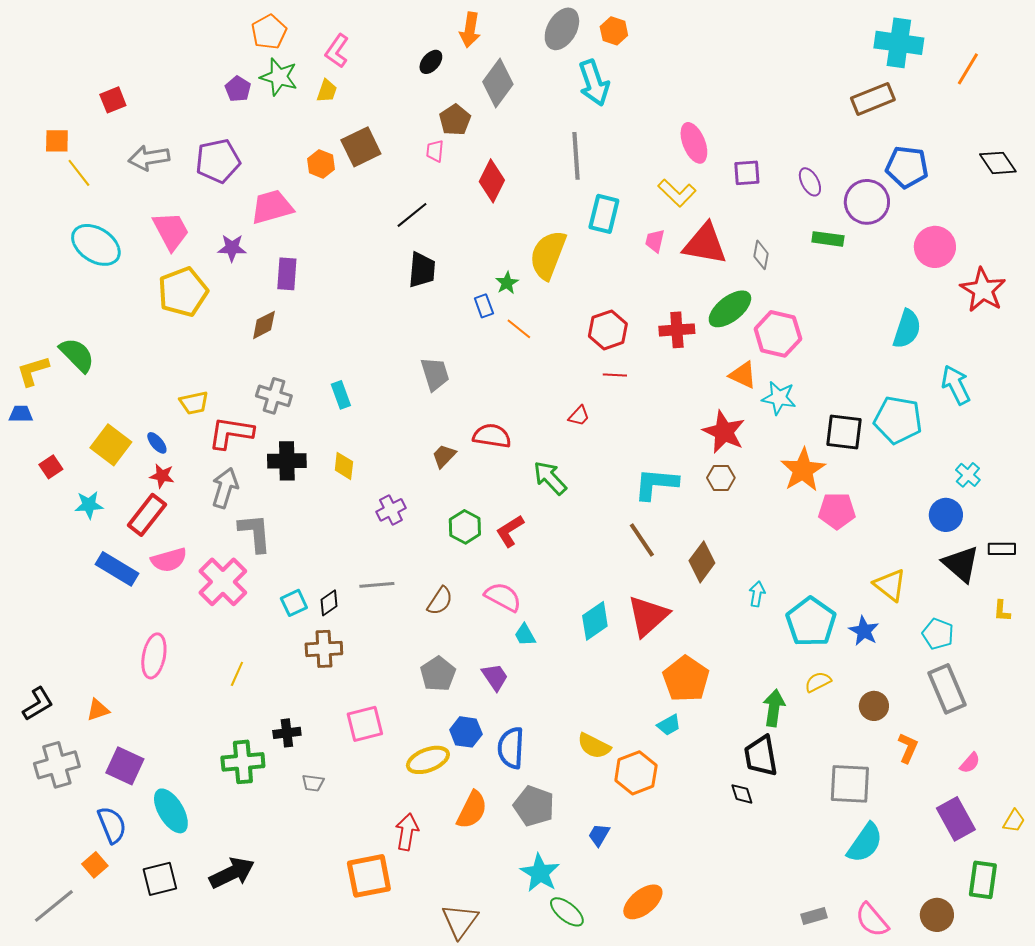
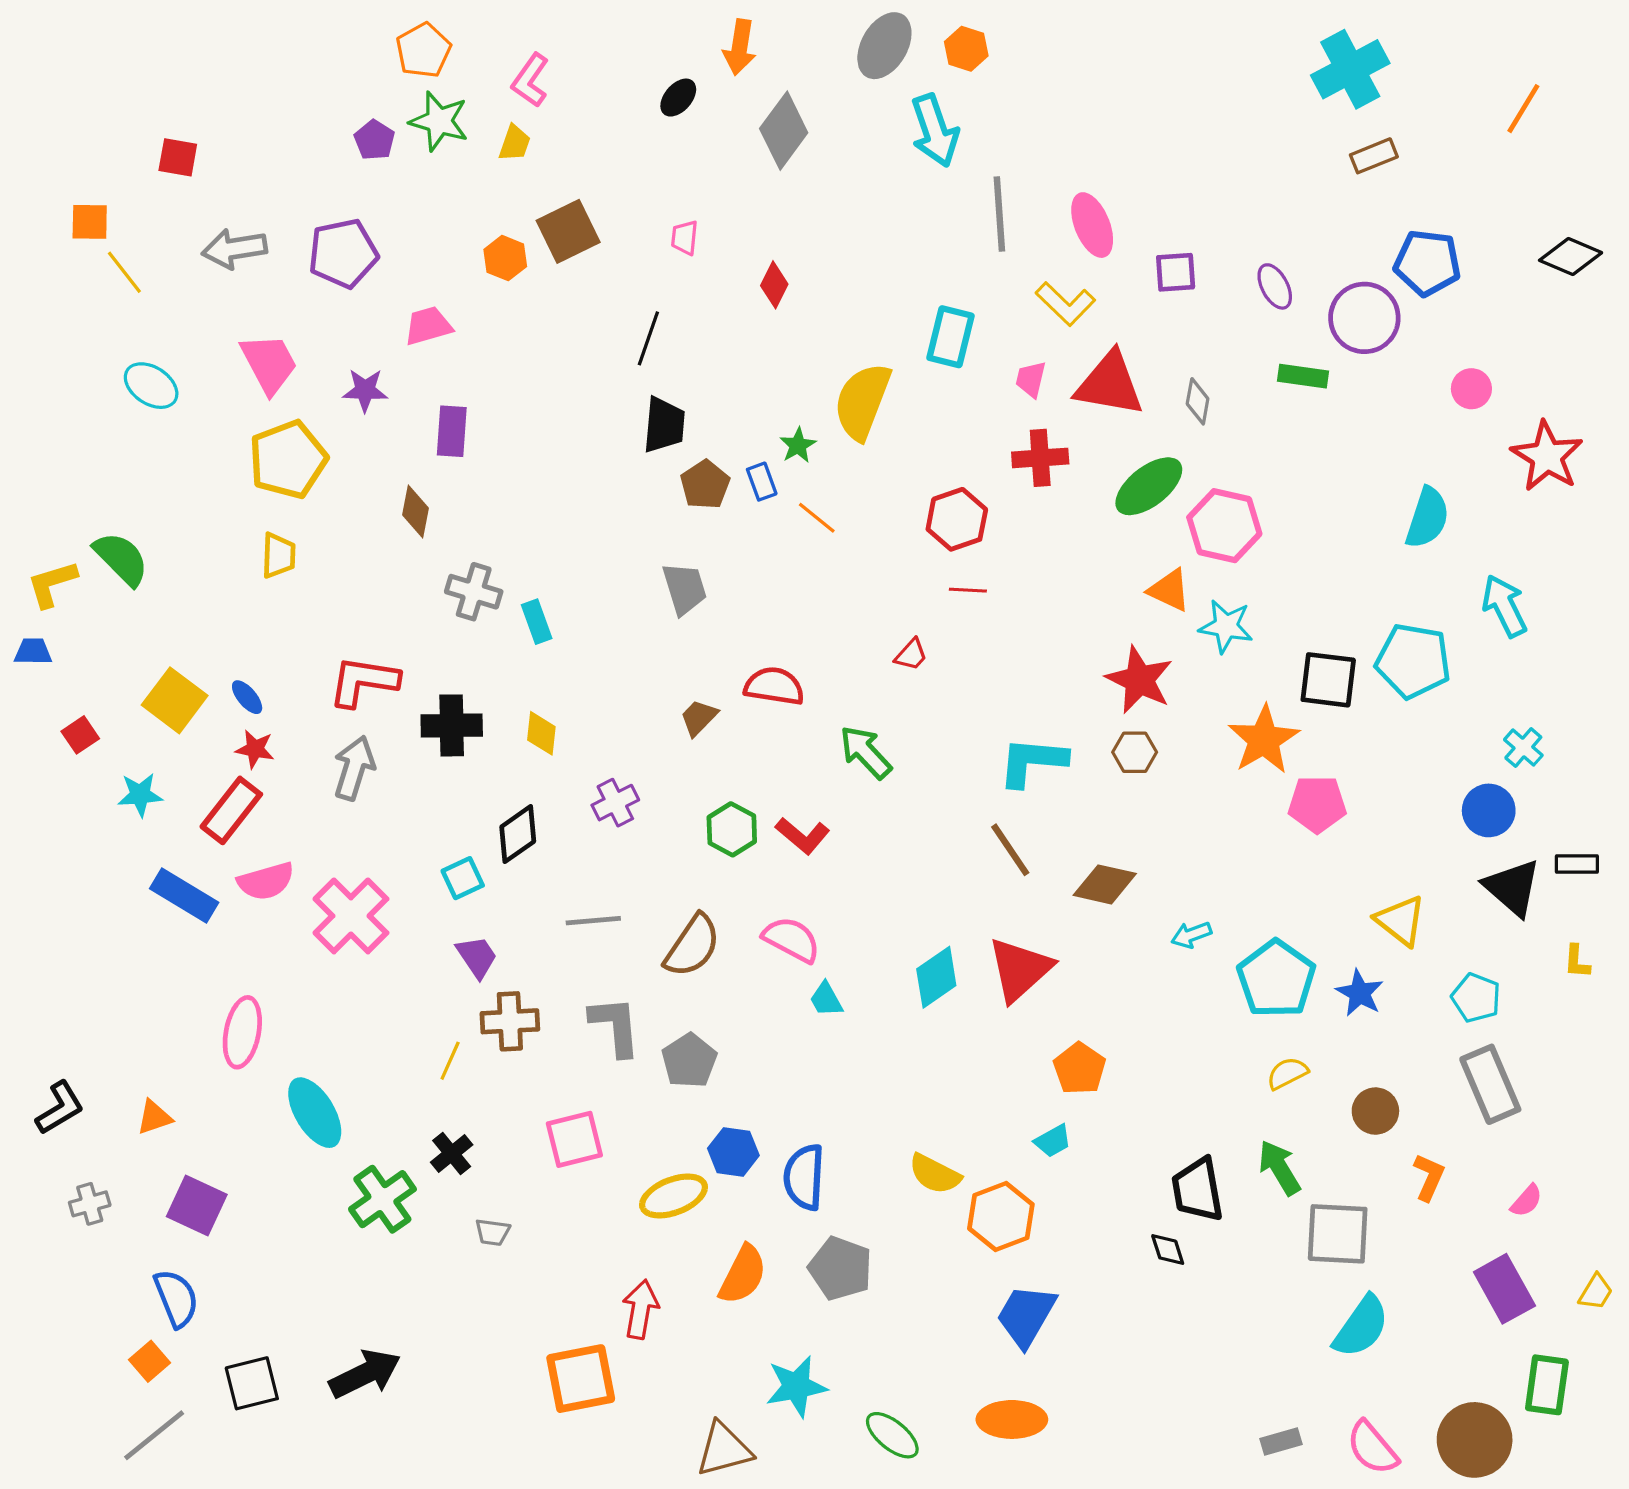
cyan cross: (899, 43) -> (1350, 69), moved, turned -36
brown rectangle: (873, 99) -> (1374, 156), size x0.7
red square: (113, 100) -> (178, 157), turned 32
brown pentagon: (455, 120) -> (705, 485), moved
gray line: (576, 156) -> (999, 214), moved
black diamond: (998, 163) -> (1571, 257), turned -33
red diamond: (492, 181) -> (774, 285), size x0.7
pink trapezoid: (272, 207) -> (428, 326), size x0.7
black line: (412, 215) -> (648, 338), turned -32
cyan ellipse: (96, 245) -> (151, 386), size x0.7
pink circle: (935, 247) -> (1471, 389), size x0.6
brown diamond: (264, 325) -> (415, 511), turned -52
red cross: (677, 330) -> (1040, 458), moved
gray cross: (274, 396) -> (474, 592), moved
yellow trapezoid: (194, 403) -> (279, 556), moved, turned -76
red L-shape: (510, 531) -> (803, 836), turned -108
gray L-shape: (255, 533) -> (615, 1026), moved
brown diamond: (702, 562) -> (1105, 884), turned 66
cyan arrow: (757, 594) -> (1191, 935), turned -120
brown semicircle: (440, 601) -> (692, 946), size x1.4
cyan square: (294, 603) -> (463, 878), moved
black diamond: (329, 603) -> (518, 834), moved, size x1.4
yellow line: (237, 674) -> (450, 1061), moved
purple trapezoid: (495, 677) -> (477, 957), moved
orange pentagon: (686, 679) -> (1080, 1069), size x0.7
green arrow: (774, 708) -> (1279, 1168), moved, turned -39
black cross: (287, 733) -> (452, 1154), turned -32
green cross: (243, 762) -> (382, 1199), turned -30
gray cross: (57, 765) -> (90, 1204), size x0.6
cyan ellipse: (171, 811) -> (315, 1113), moved
blue trapezoid: (599, 835) -> (1026, 1316), moved, size x1.8
cyan star: (540, 873) -> (796, 1386), moved, turned 30
orange ellipse: (643, 902) -> (1012, 1419), turned 39
gray line: (54, 906) -> (154, 1435), moved
brown circle: (937, 915) -> (1475, 1440), size x1.4
brown triangle: (460, 921) -> (724, 1449), turned 39

